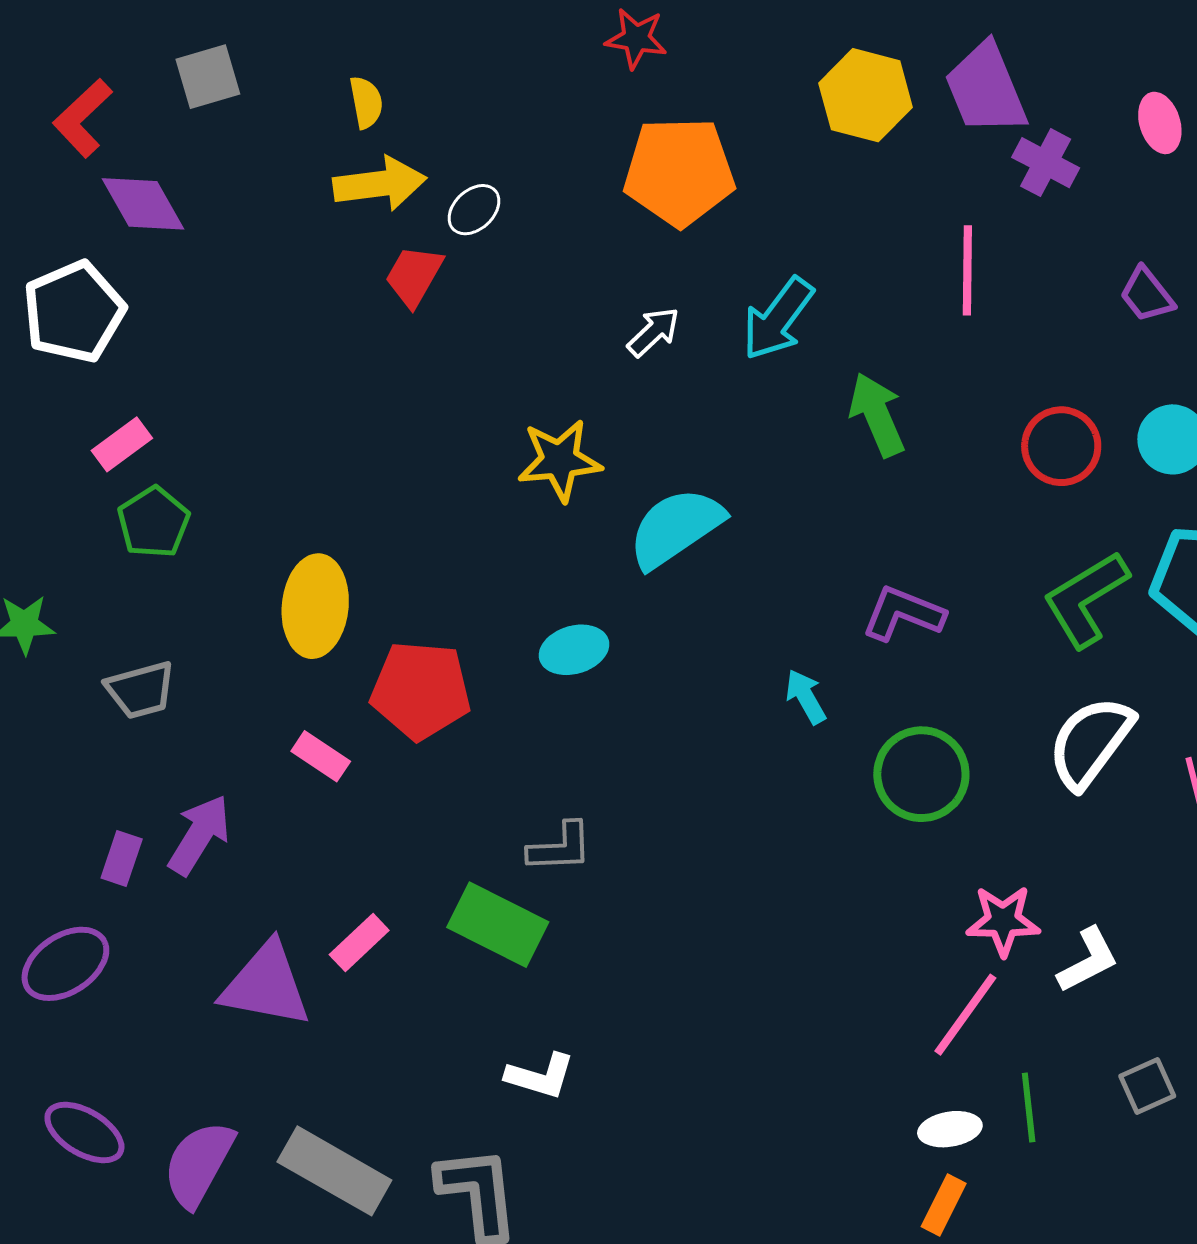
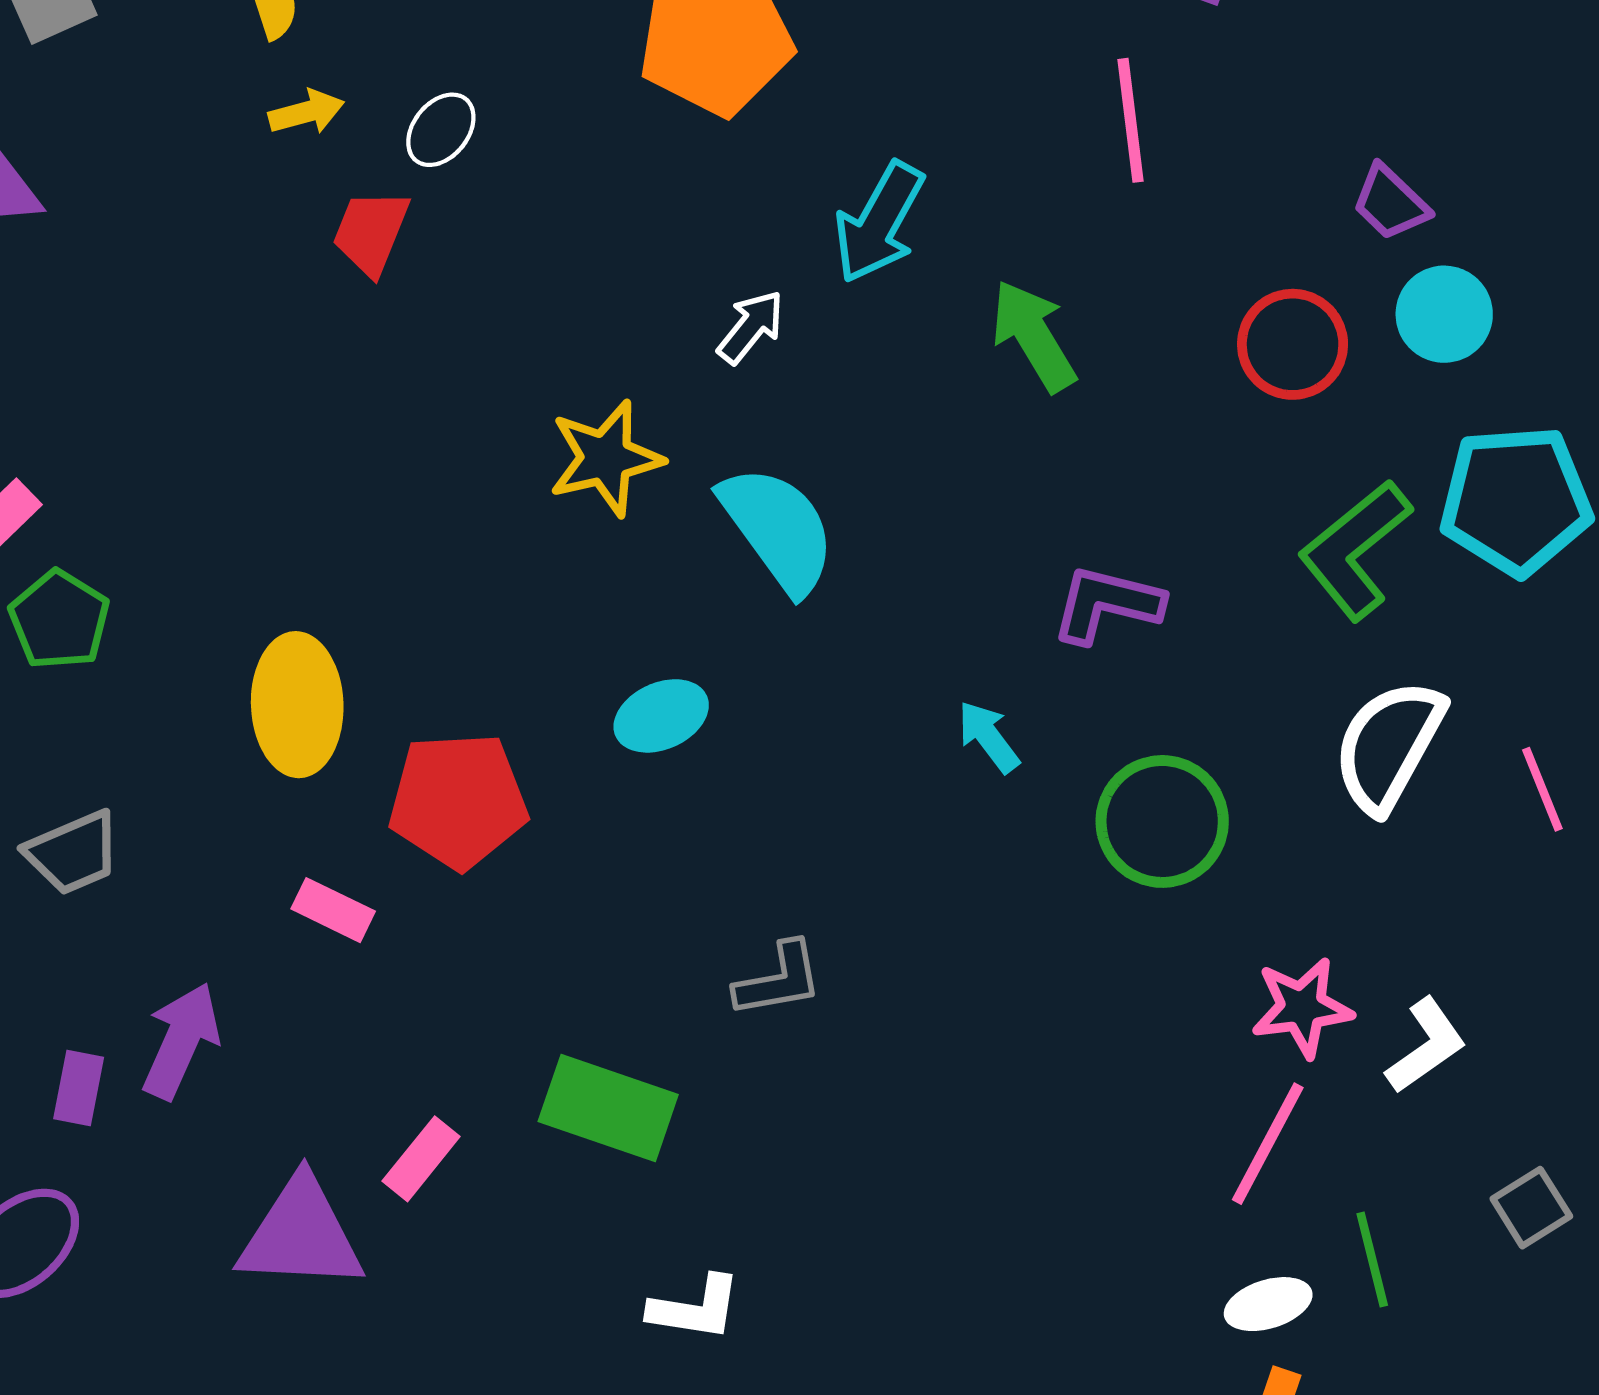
yellow arrow: (380, 184) -> (306, 112), size x0.6
purple trapezoid: (1147, 295) -> (1390, 203), moved
white arrow: (653, 332) -> (751, 327), moved
cyan semicircle: (676, 528) -> (778, 529), turned 96
gray L-shape: (560, 847) -> (779, 980), moved

